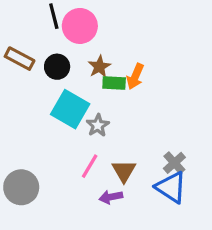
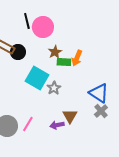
black circle: (57, 67) -> (18, 52), moved
pink line: (90, 166) -> (28, 124), moved
blue triangle: (171, 187) -> (99, 93), moved
purple arrow: (111, 197) -> (57, 125), moved

